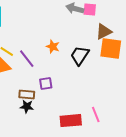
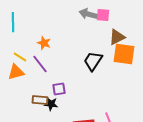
orange star: (53, 47) -> (44, 43), moved
black star: (27, 107) -> (51, 104), moved

